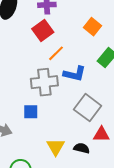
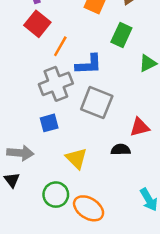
gray square: (88, 108) -> (97, 103), moved
yellow triangle: (56, 147) -> (76, 158), moved

